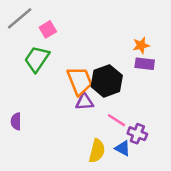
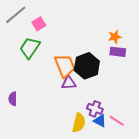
pink line: (117, 120) -> (117, 121), moved
purple cross: (137, 134) -> (95, 109), moved

